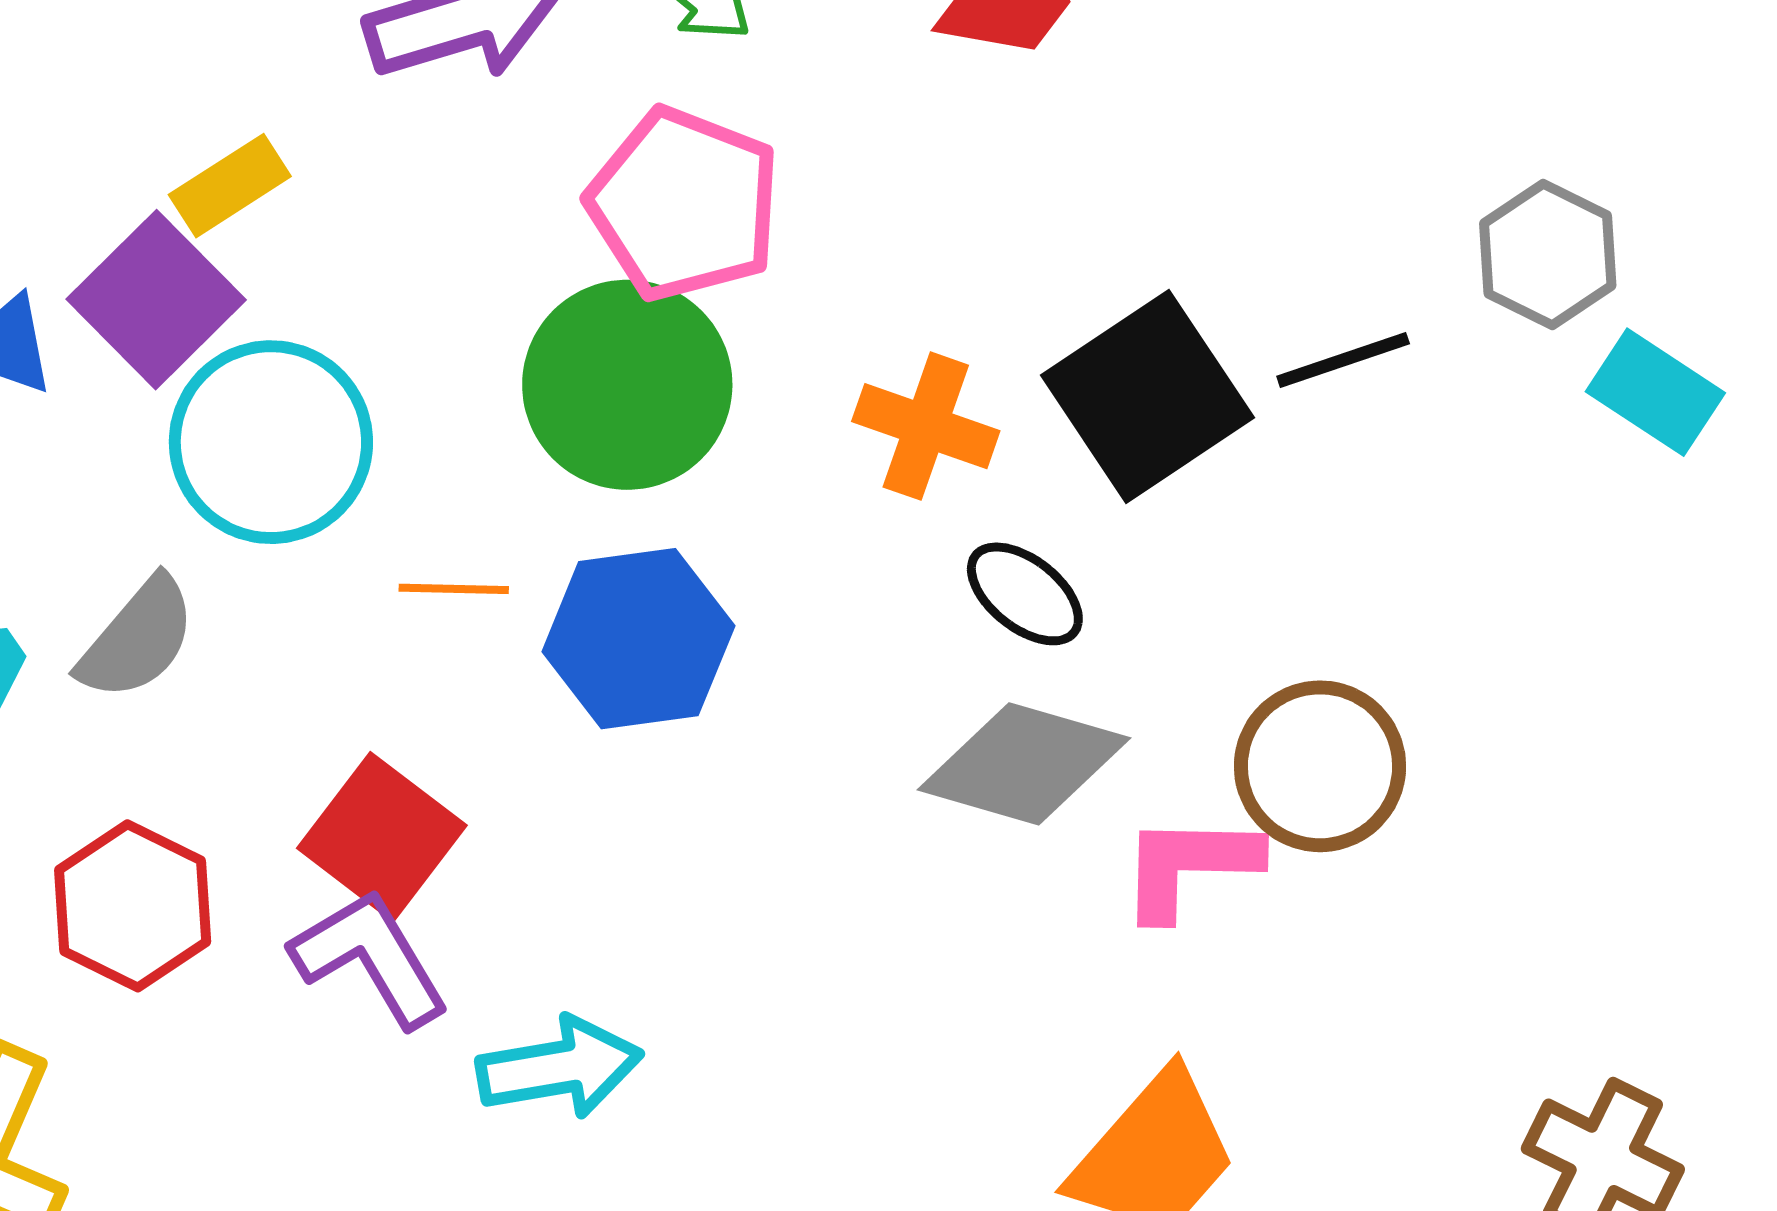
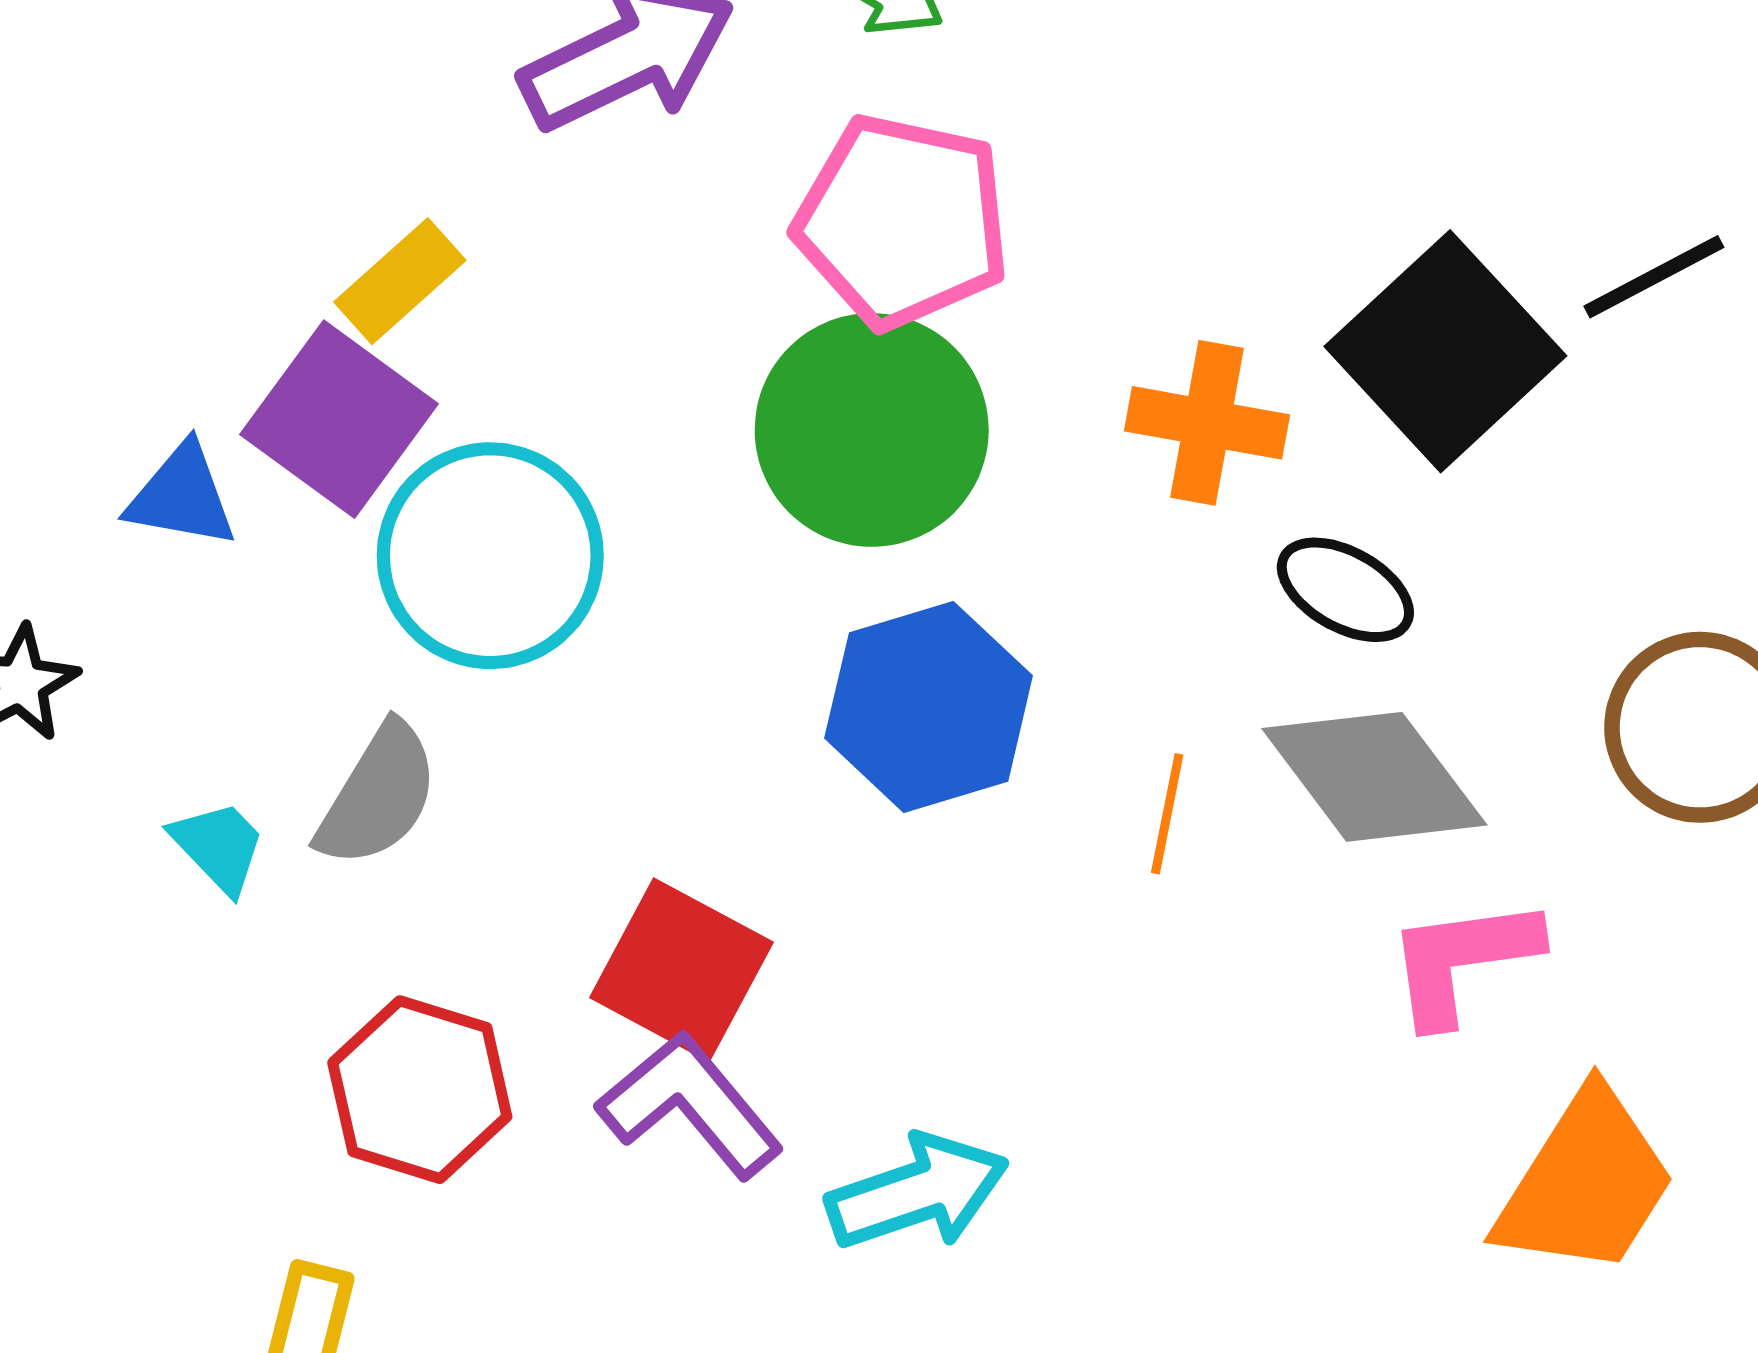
orange line: (454, 589) -> (1167, 814), moved, turned -71
gray diamond: (1024, 764) -> (1374, 777), turned 46
pink L-shape: (1189, 866) -> (1462, 960), moved

